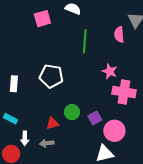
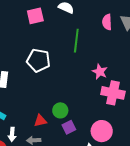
pink semicircle: (119, 35) -> (107, 22), moved
white pentagon: (51, 76) -> (38, 60), moved
purple square: (95, 118) -> (69, 127), moved

